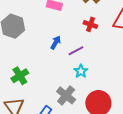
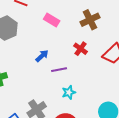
cyan star: (81, 71) -> (69, 92), moved

